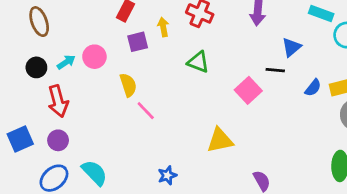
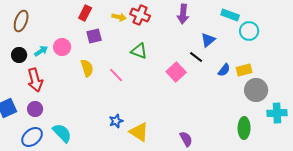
brown ellipse: (39, 22) -> (21, 21), turned 40
yellow arrow: (163, 27) -> (119, 17), moved, turned 112
black line: (275, 70) -> (196, 57), turned 32
pink line: (146, 111) -> (116, 75), moved
yellow triangle: (220, 140) -> (139, 132), moved, turned 45
blue star: (167, 175) -> (116, 121), moved

